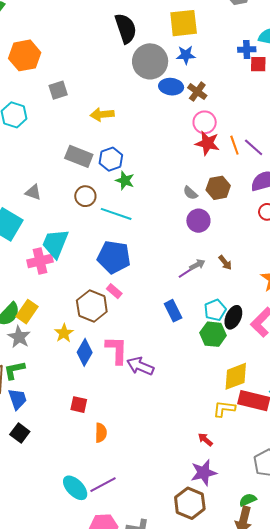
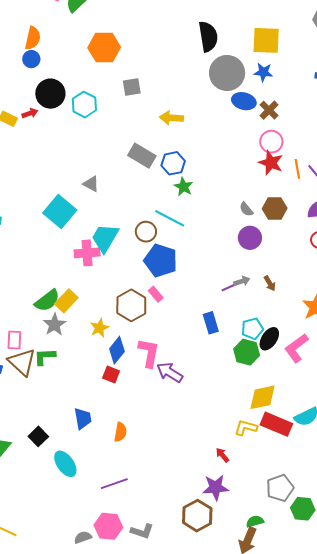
brown circle: (85, 196) -> (146, 232), moved
blue trapezoid: (17, 399) -> (83, 419), moved
red square: (79, 405) -> (111, 375), moved
black square: (20, 433) -> (38, 436), moved
cyan ellipse: (75, 488) -> (65, 464), moved

